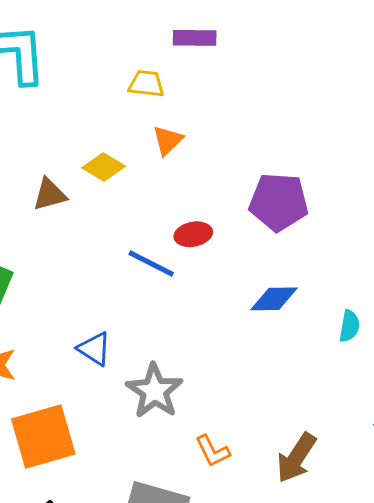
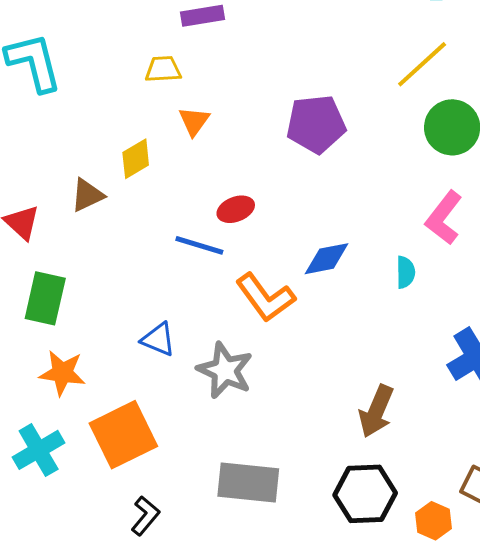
yellow diamond: (104, 167) -> (136, 159), turned -51
purple pentagon: (279, 202) -> (316, 124), moved
orange L-shape: (213, 451) -> (265, 298), moved, size x1.6

